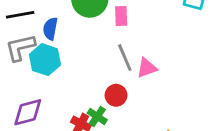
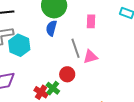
pink rectangle: (121, 16) -> (91, 21), moved
blue semicircle: (50, 29) -> (51, 28), moved

